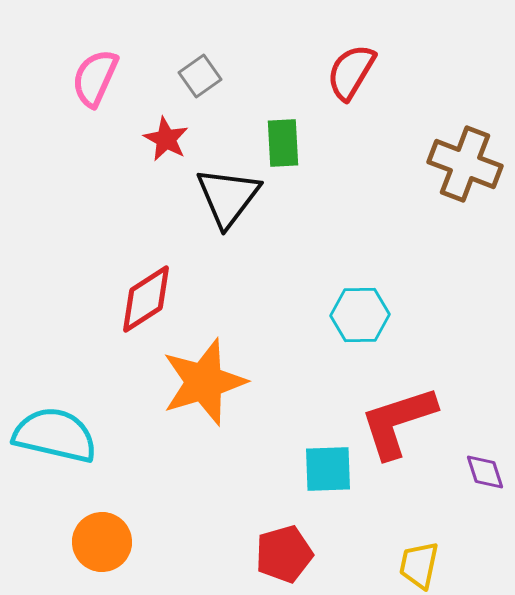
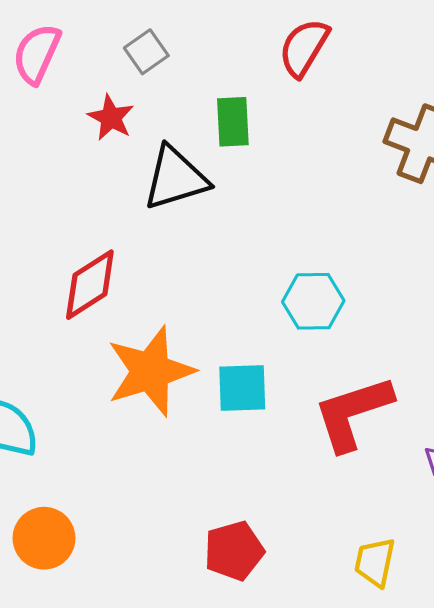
black triangle: (228, 197) -> (176, 178), turned 36
cyan square: (328, 469) -> (242, 388), moved

